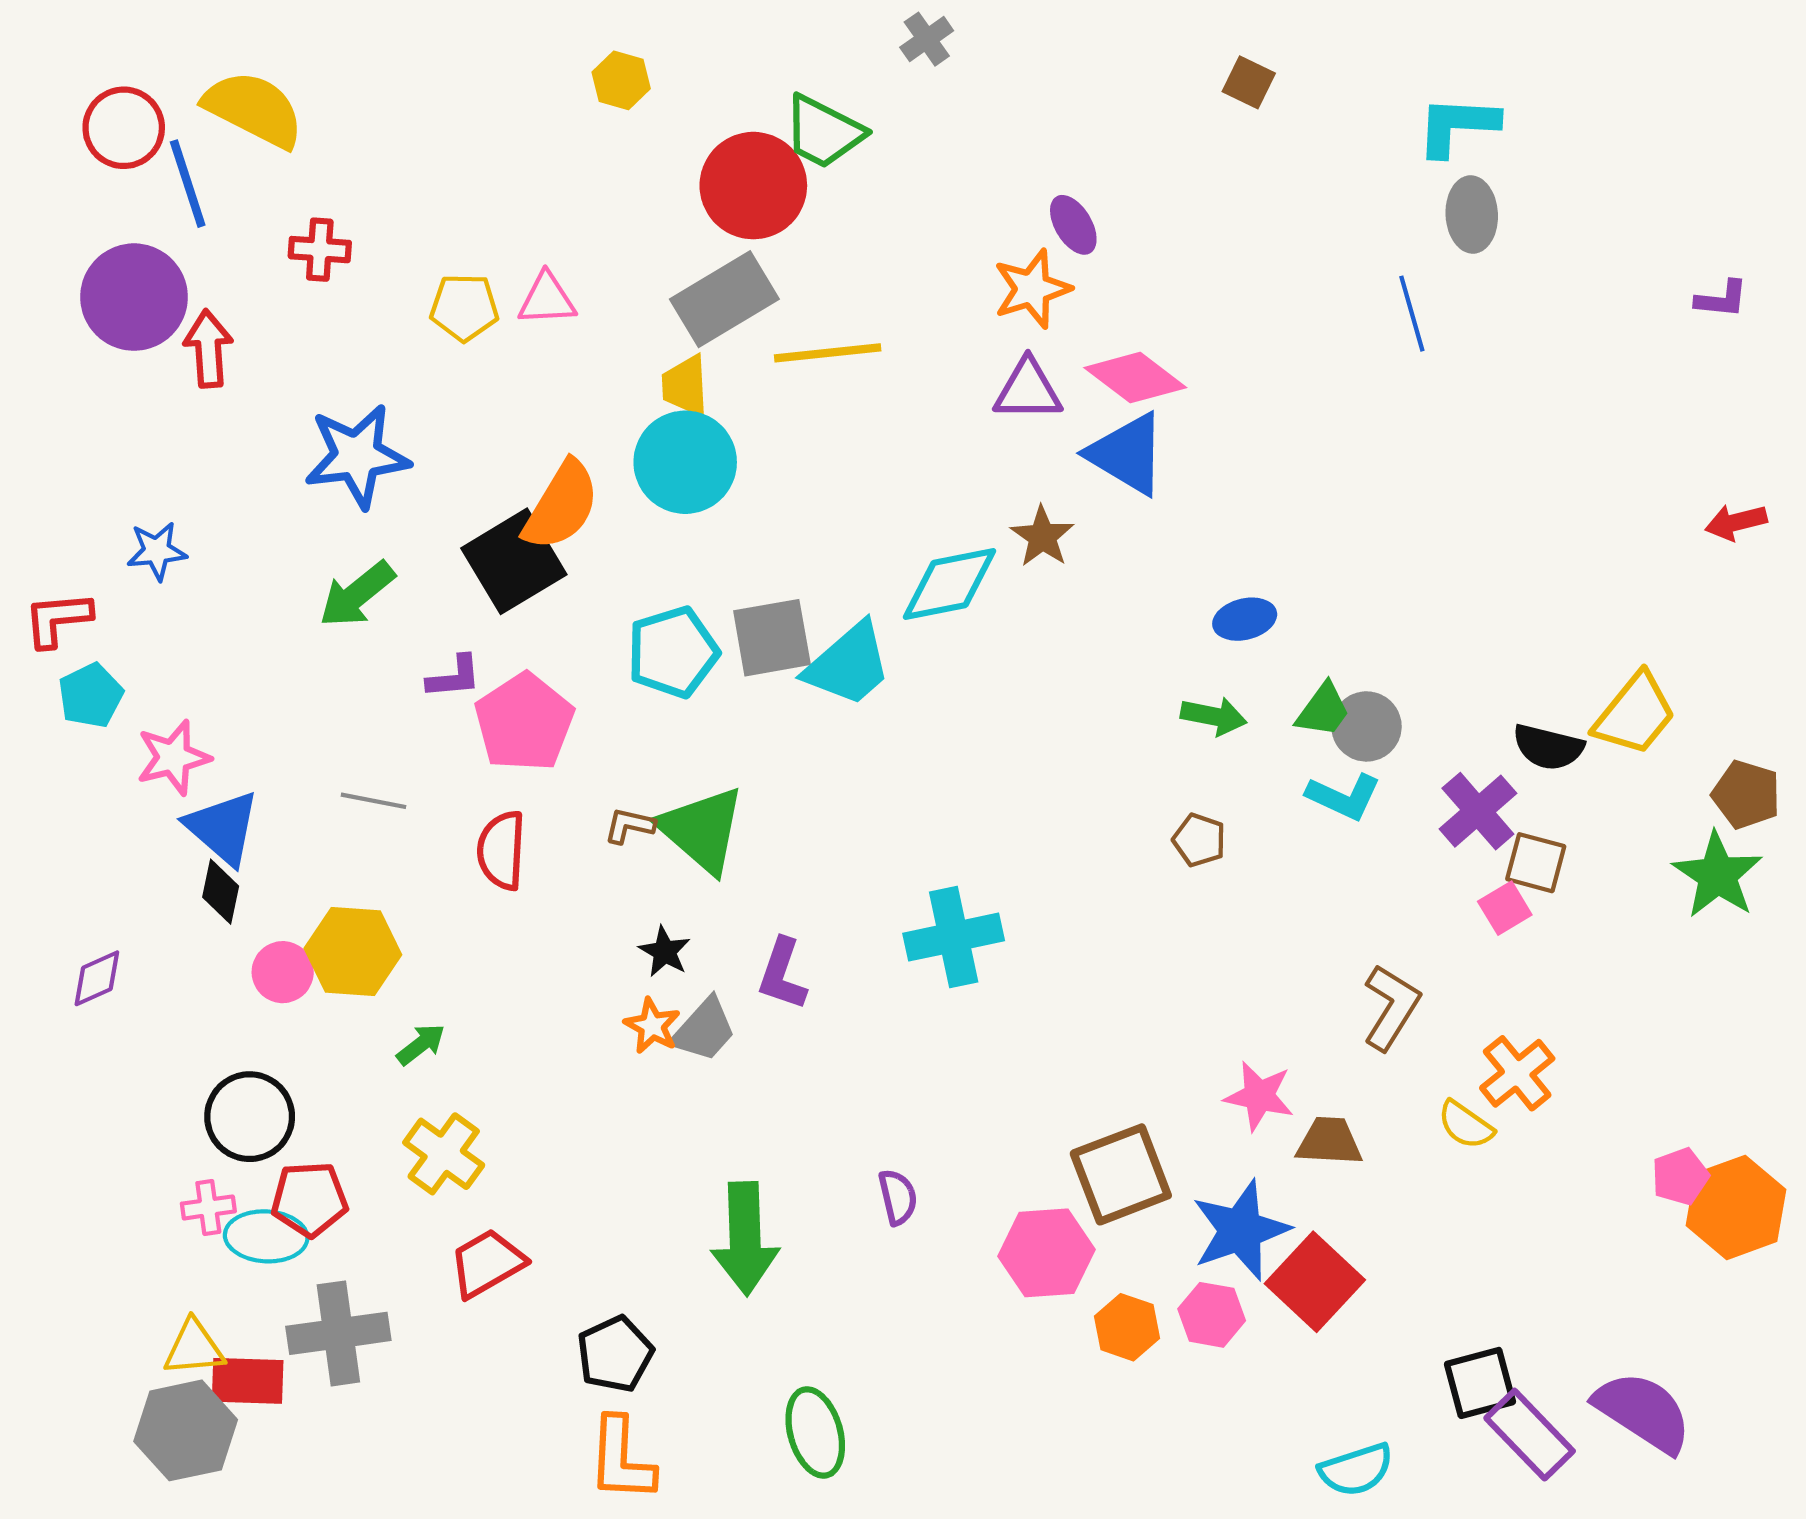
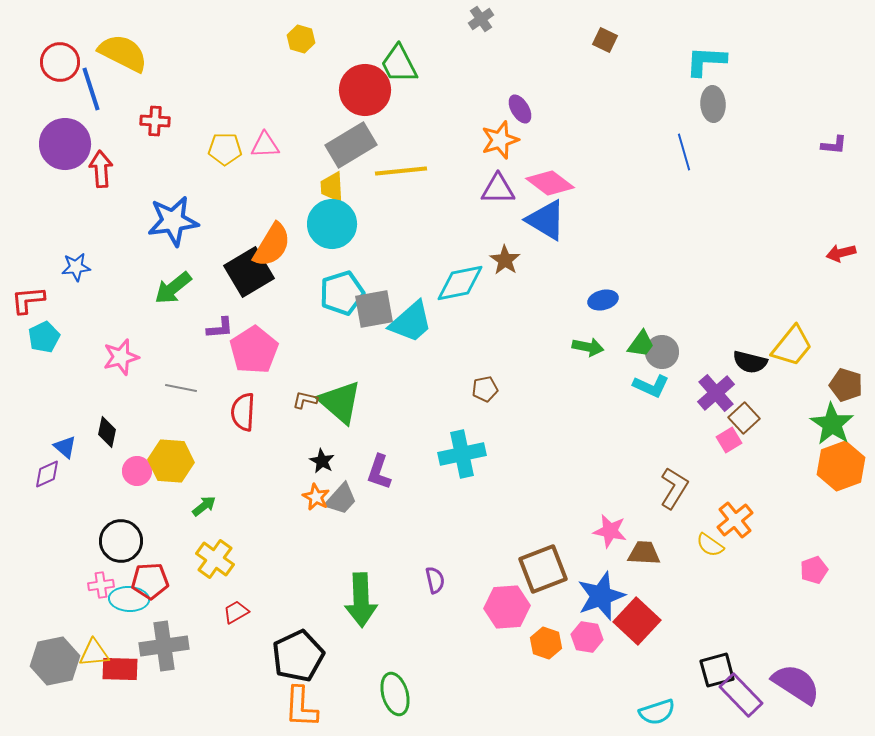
gray cross: (927, 39) -> (481, 19), moved
green trapezoid: (824, 132) -> (399, 64), turned 36
cyan pentagon: (673, 652) -> (342, 293), moved
pink star: (173, 757) -> (121, 357), moved
blue triangle: (223, 828) -> (65, 447), moved, size x0.6
brown pentagon: (1199, 840) -> (485, 389), moved, turned -30
brown square: (1536, 863) -> (744, 418), turned 32
orange hexagon: (1736, 1207) -> (841, 466), moved
red trapezoid: (487, 1263) -> (236, 612), size x0.7
black pentagon: (615, 1354) -> (298, 656), size x1.4
gray hexagon: (186, 1430) -> (55, 661), moved

